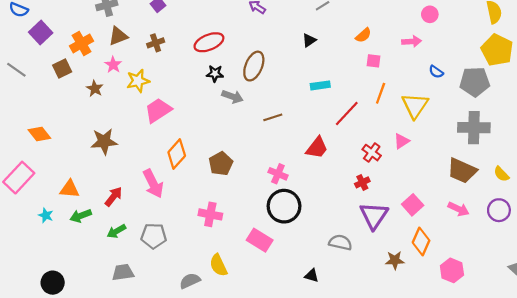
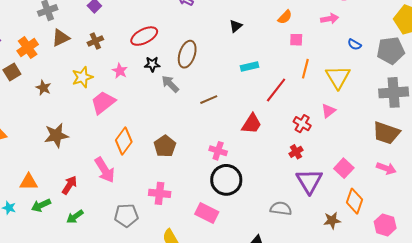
pink star: (113, 65) -> (120, 71), moved
gray arrow: (232, 97) -> (170, 84), turned -150
gray pentagon: (154, 236) -> (126, 215), moved

